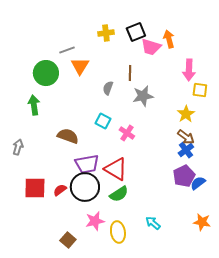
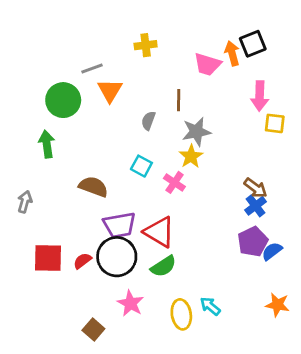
black square: (136, 32) -> (253, 44), moved
yellow star: (186, 114) -> (191, 156), moved
pink star: (95, 221) -> (130, 303), turned -30
yellow ellipse: (118, 232) -> (181, 314), moved

